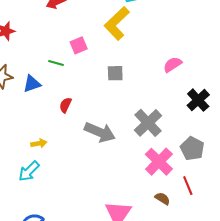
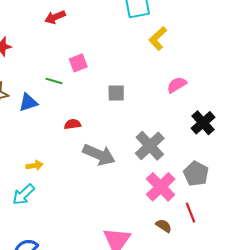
yellow L-shape: (117, 23) -> (158, 38), moved, size x0.7
red semicircle: (65, 105) -> (73, 124), moved, turned 56

